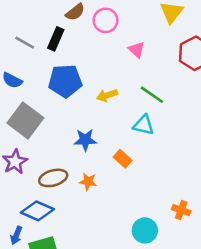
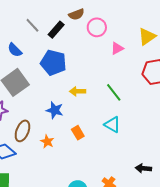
pink triangle: (137, 50) -> (117, 48), moved, turned 32
yellow arrow: (107, 95) -> (78, 91), moved
cyan triangle: (144, 125) -> (112, 125), moved
brown ellipse: (53, 178) -> (22, 131), turned -70

